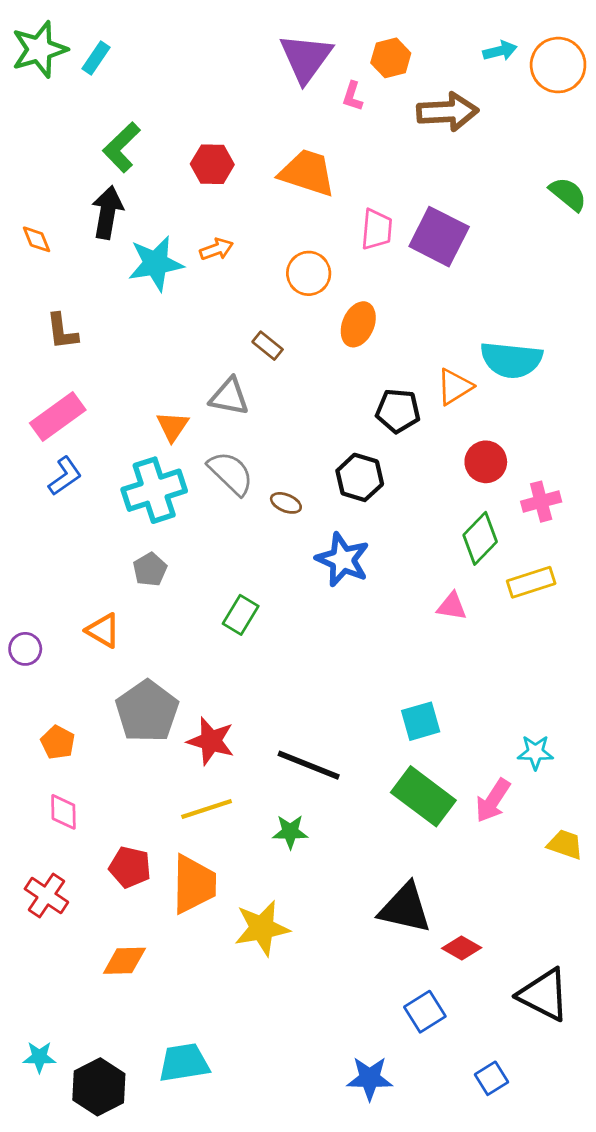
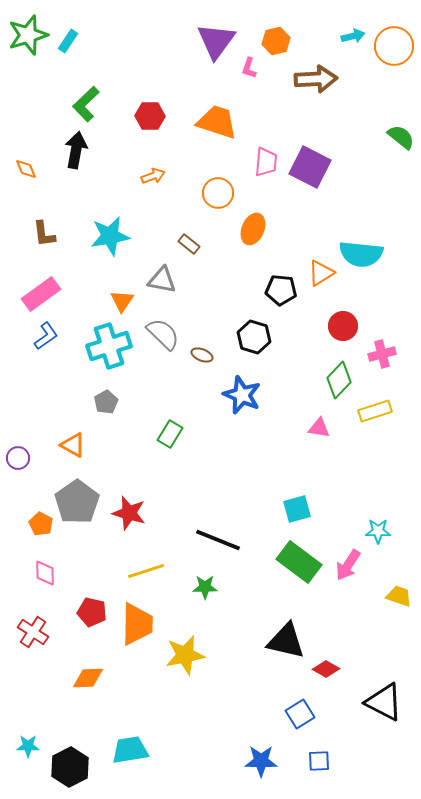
cyan star: (156, 263) -> (110, 236), moved
gray pentagon: (147, 711) -> (77, 502), moved
red star: (211, 741) -> (129, 513), moved
blue square: (491, 1078) -> (319, 761), moved, turned 30

